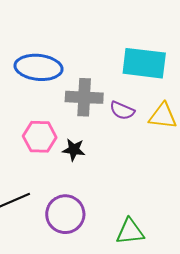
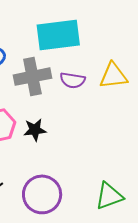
cyan rectangle: (144, 63) -> (58, 35), moved

